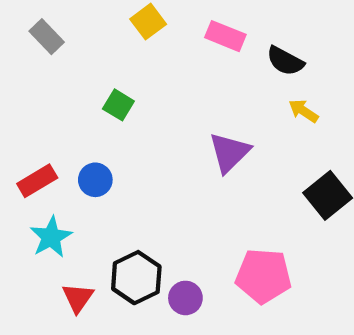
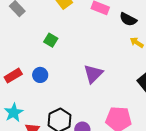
purple triangle: (229, 152) -> (93, 74), moved
cyan star: (51, 237) -> (14, 113), moved

